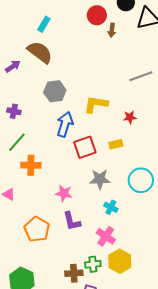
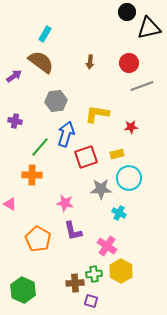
red circle: (97, 15) -> (129, 63), moved
brown arrow: (112, 30) -> (90, 62), moved
green line: (17, 142) -> (40, 147), moved
cyan circle: (141, 180) -> (129, 178), moved
cyan cross: (111, 207) -> (119, 213), moved

